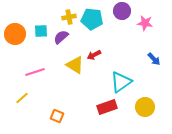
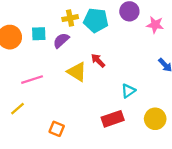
red arrow: (94, 55) -> (98, 61), turned 72
cyan triangle: (121, 82) -> (128, 91), size x0.6

